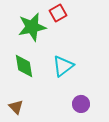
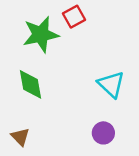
cyan triangle: (63, 66) -> (111, 84), moved, turned -40

